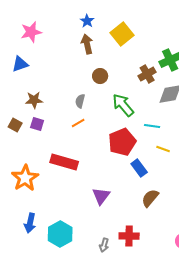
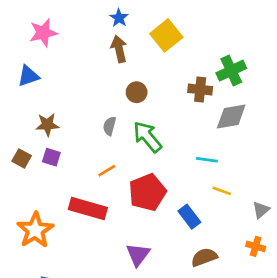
brown cross: (147, 74) -> (200, 90), turned 36
green arrow: (123, 105) -> (147, 137), moved
orange line: (78, 123) -> (107, 171), moved
red pentagon: (122, 142) -> (147, 192), moved
brown semicircle: (150, 198) -> (204, 257), turned 30

